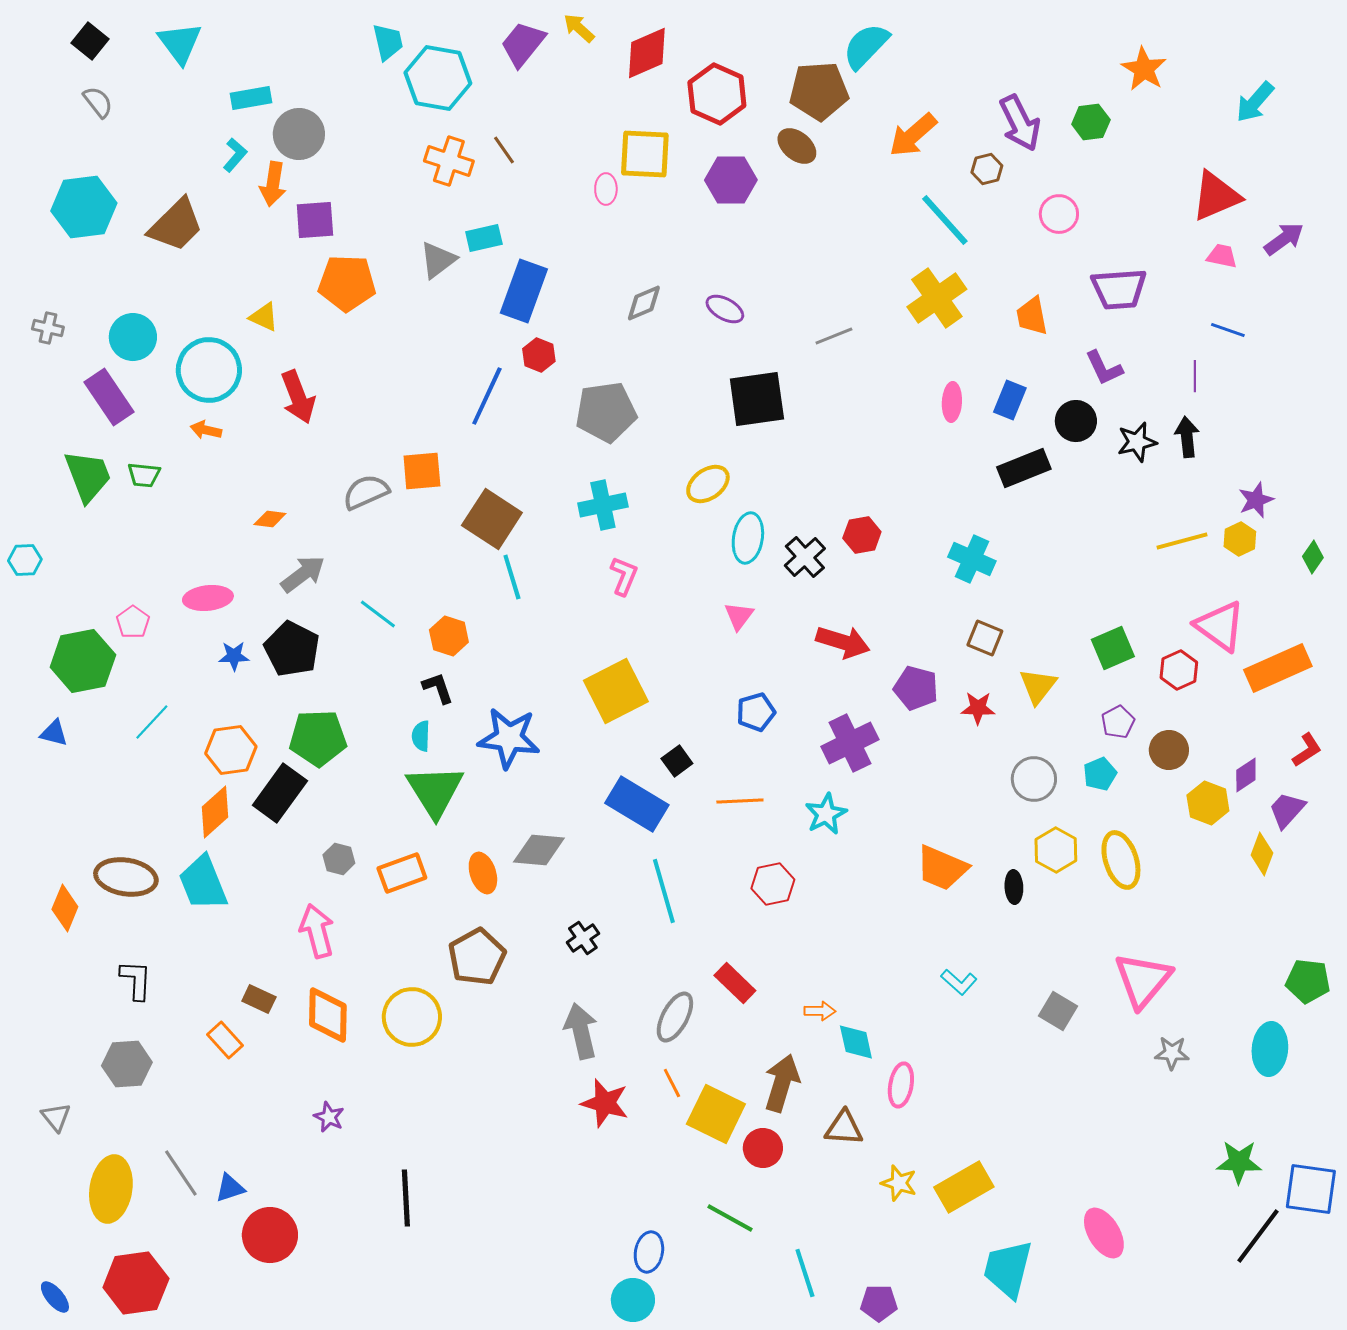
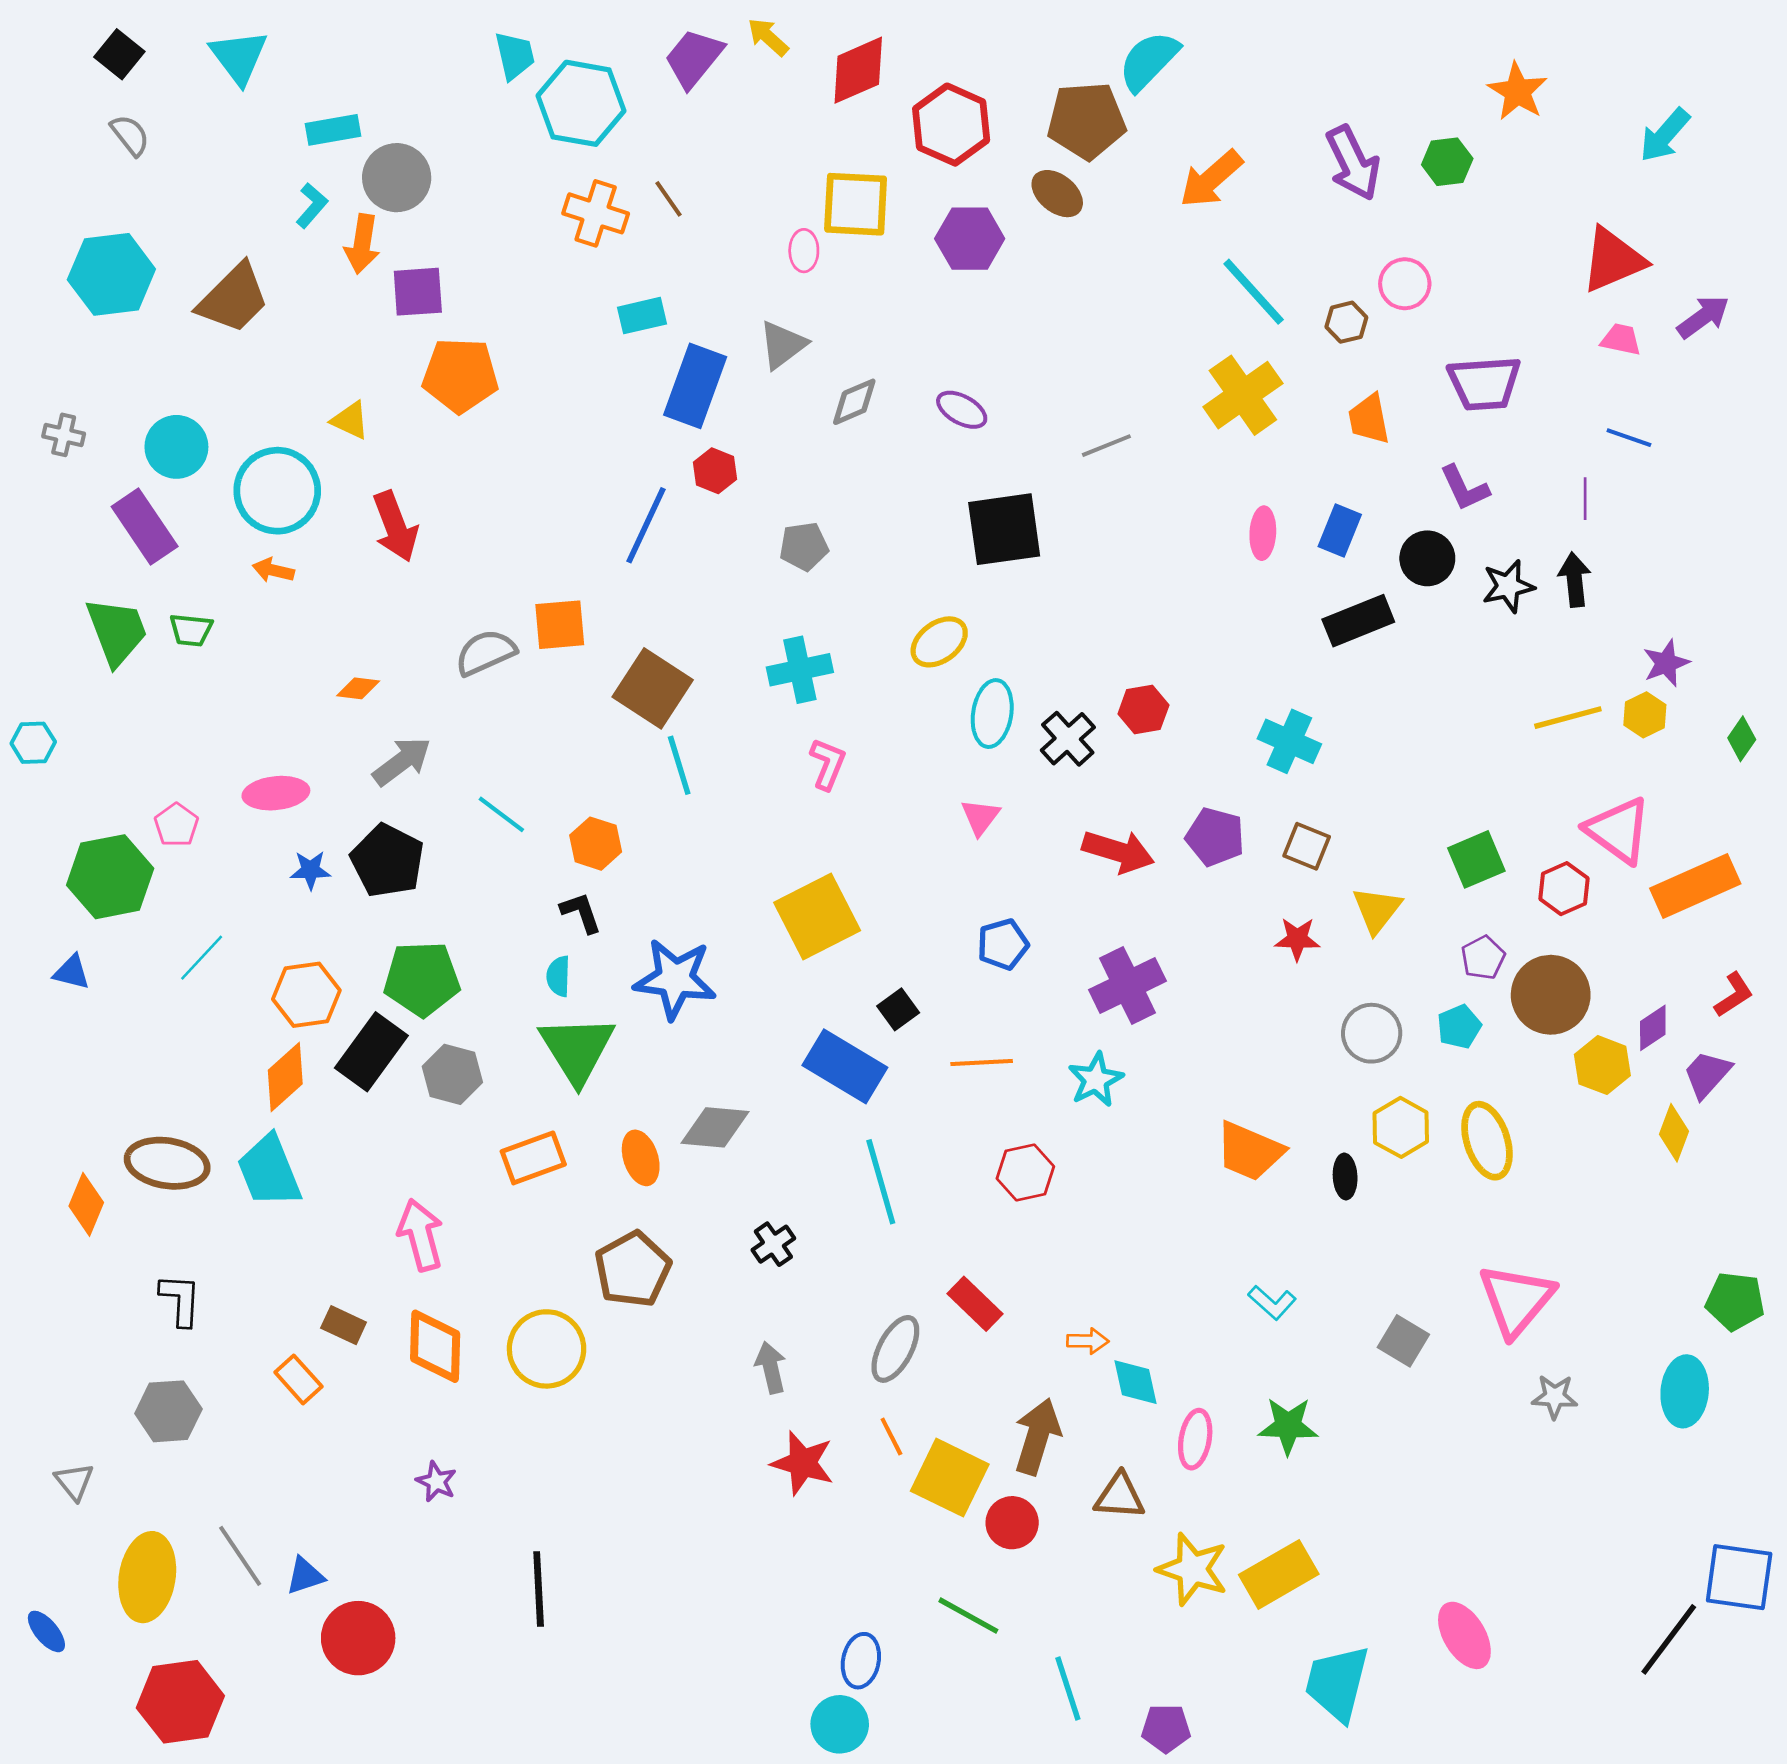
brown hexagon: (987, 169) -> (1346, 322), moved
gray triangle: (438, 260) -> (783, 345), moved
gray pentagon: (606, 412) -> (804, 546), size x0.6
purple pentagon: (916, 688) -> (1215, 837), moved
brown circle: (1169, 750) -> (1551, 995), size x1.5
gray hexagon: (339, 859) -> (452, 1074), moved, size x1.4
gray arrow: (581, 1031) -> (771, 1367), size x0.7
green star: (1239, 1162) -> (1288, 1426), moved
yellow star: (899, 1183) -> (1193, 1569), size x1.5
blue ellipse: (55, 1297) -> (46, 1631), moved

